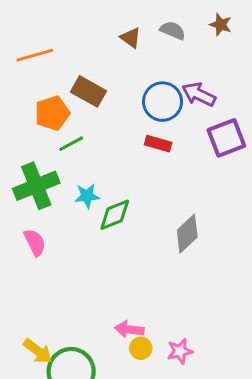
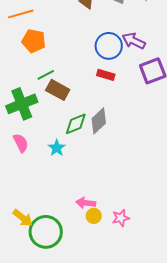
brown rectangle: (89, 91) -> (58, 90), moved
orange pentagon: (52, 113) -> (34, 41), moved, turned 30
cyan star: (87, 196) -> (57, 148), moved, turned -30
gray diamond: (187, 234) -> (99, 121), moved

